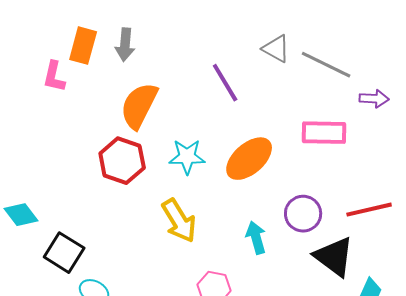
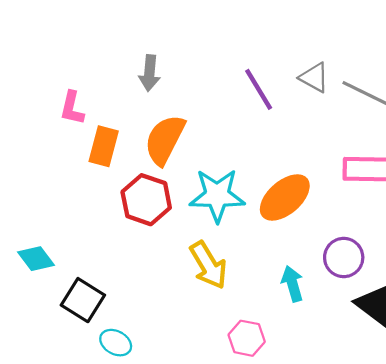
orange rectangle: (83, 46) -> (104, 146), moved
purple line: (225, 83) -> (259, 89), moved
cyan star: (187, 157) -> (217, 195), size x1.4

